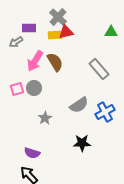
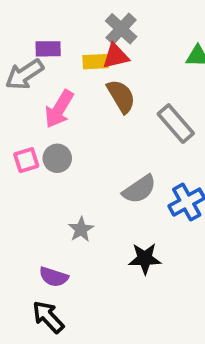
gray cross: (58, 17) -> (121, 29), moved
gray arrow: (16, 42) -> (24, 74), size x1.5
brown semicircle: (55, 62) -> (121, 96), moved
gray star: (45, 118) -> (81, 229), moved

